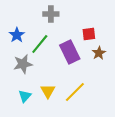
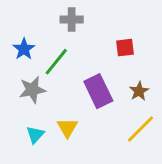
purple rectangle: (70, 52) -> (98, 91), moved
brown star: (99, 53) -> (139, 91), moved
yellow line: (75, 92) -> (140, 129), moved

